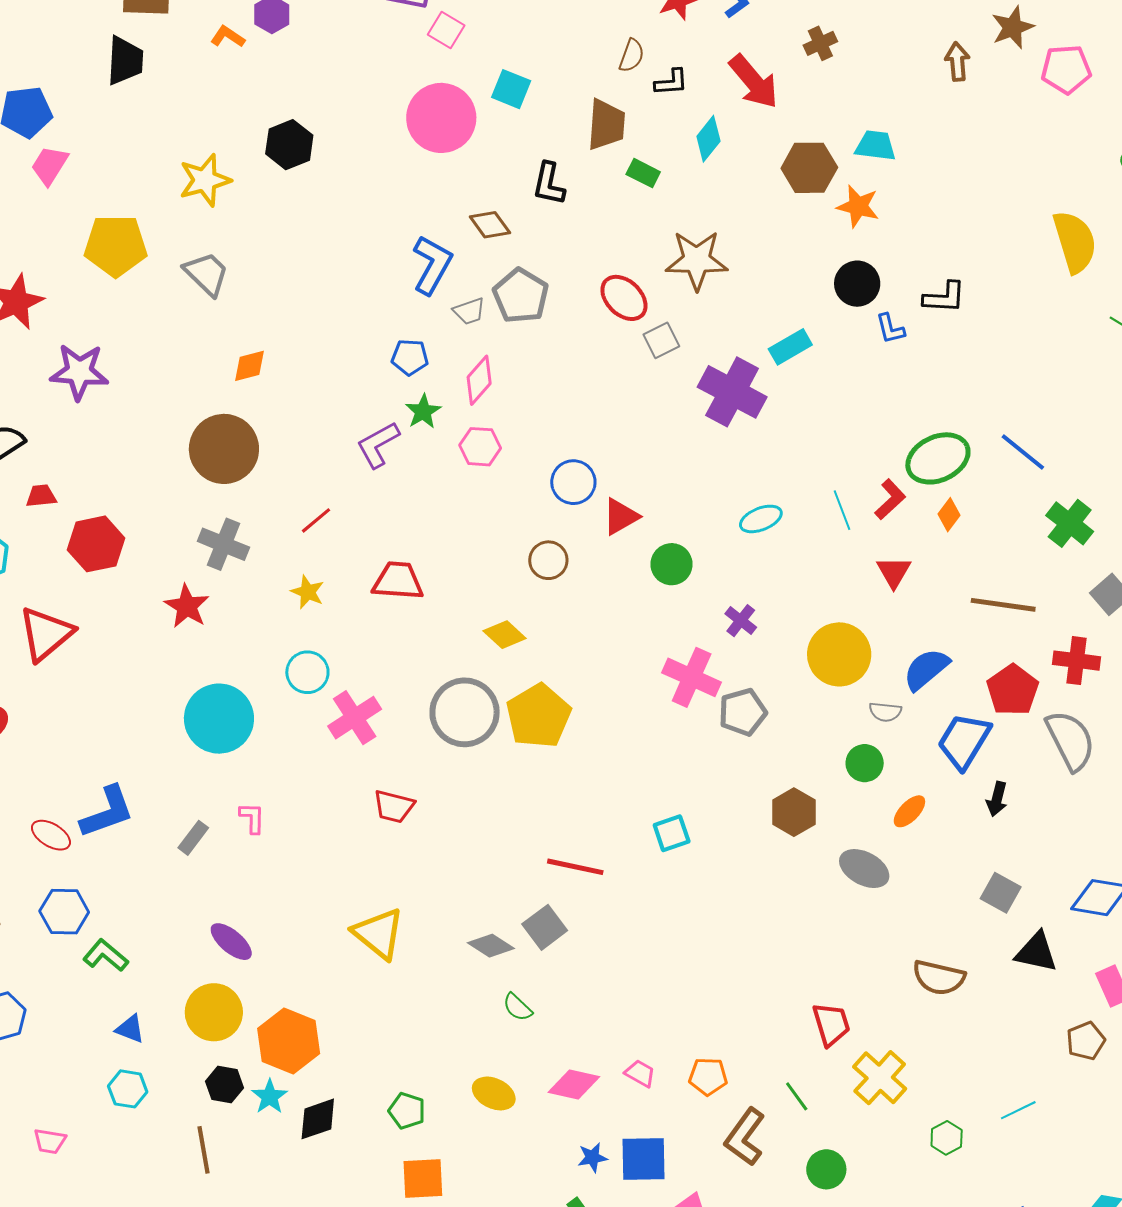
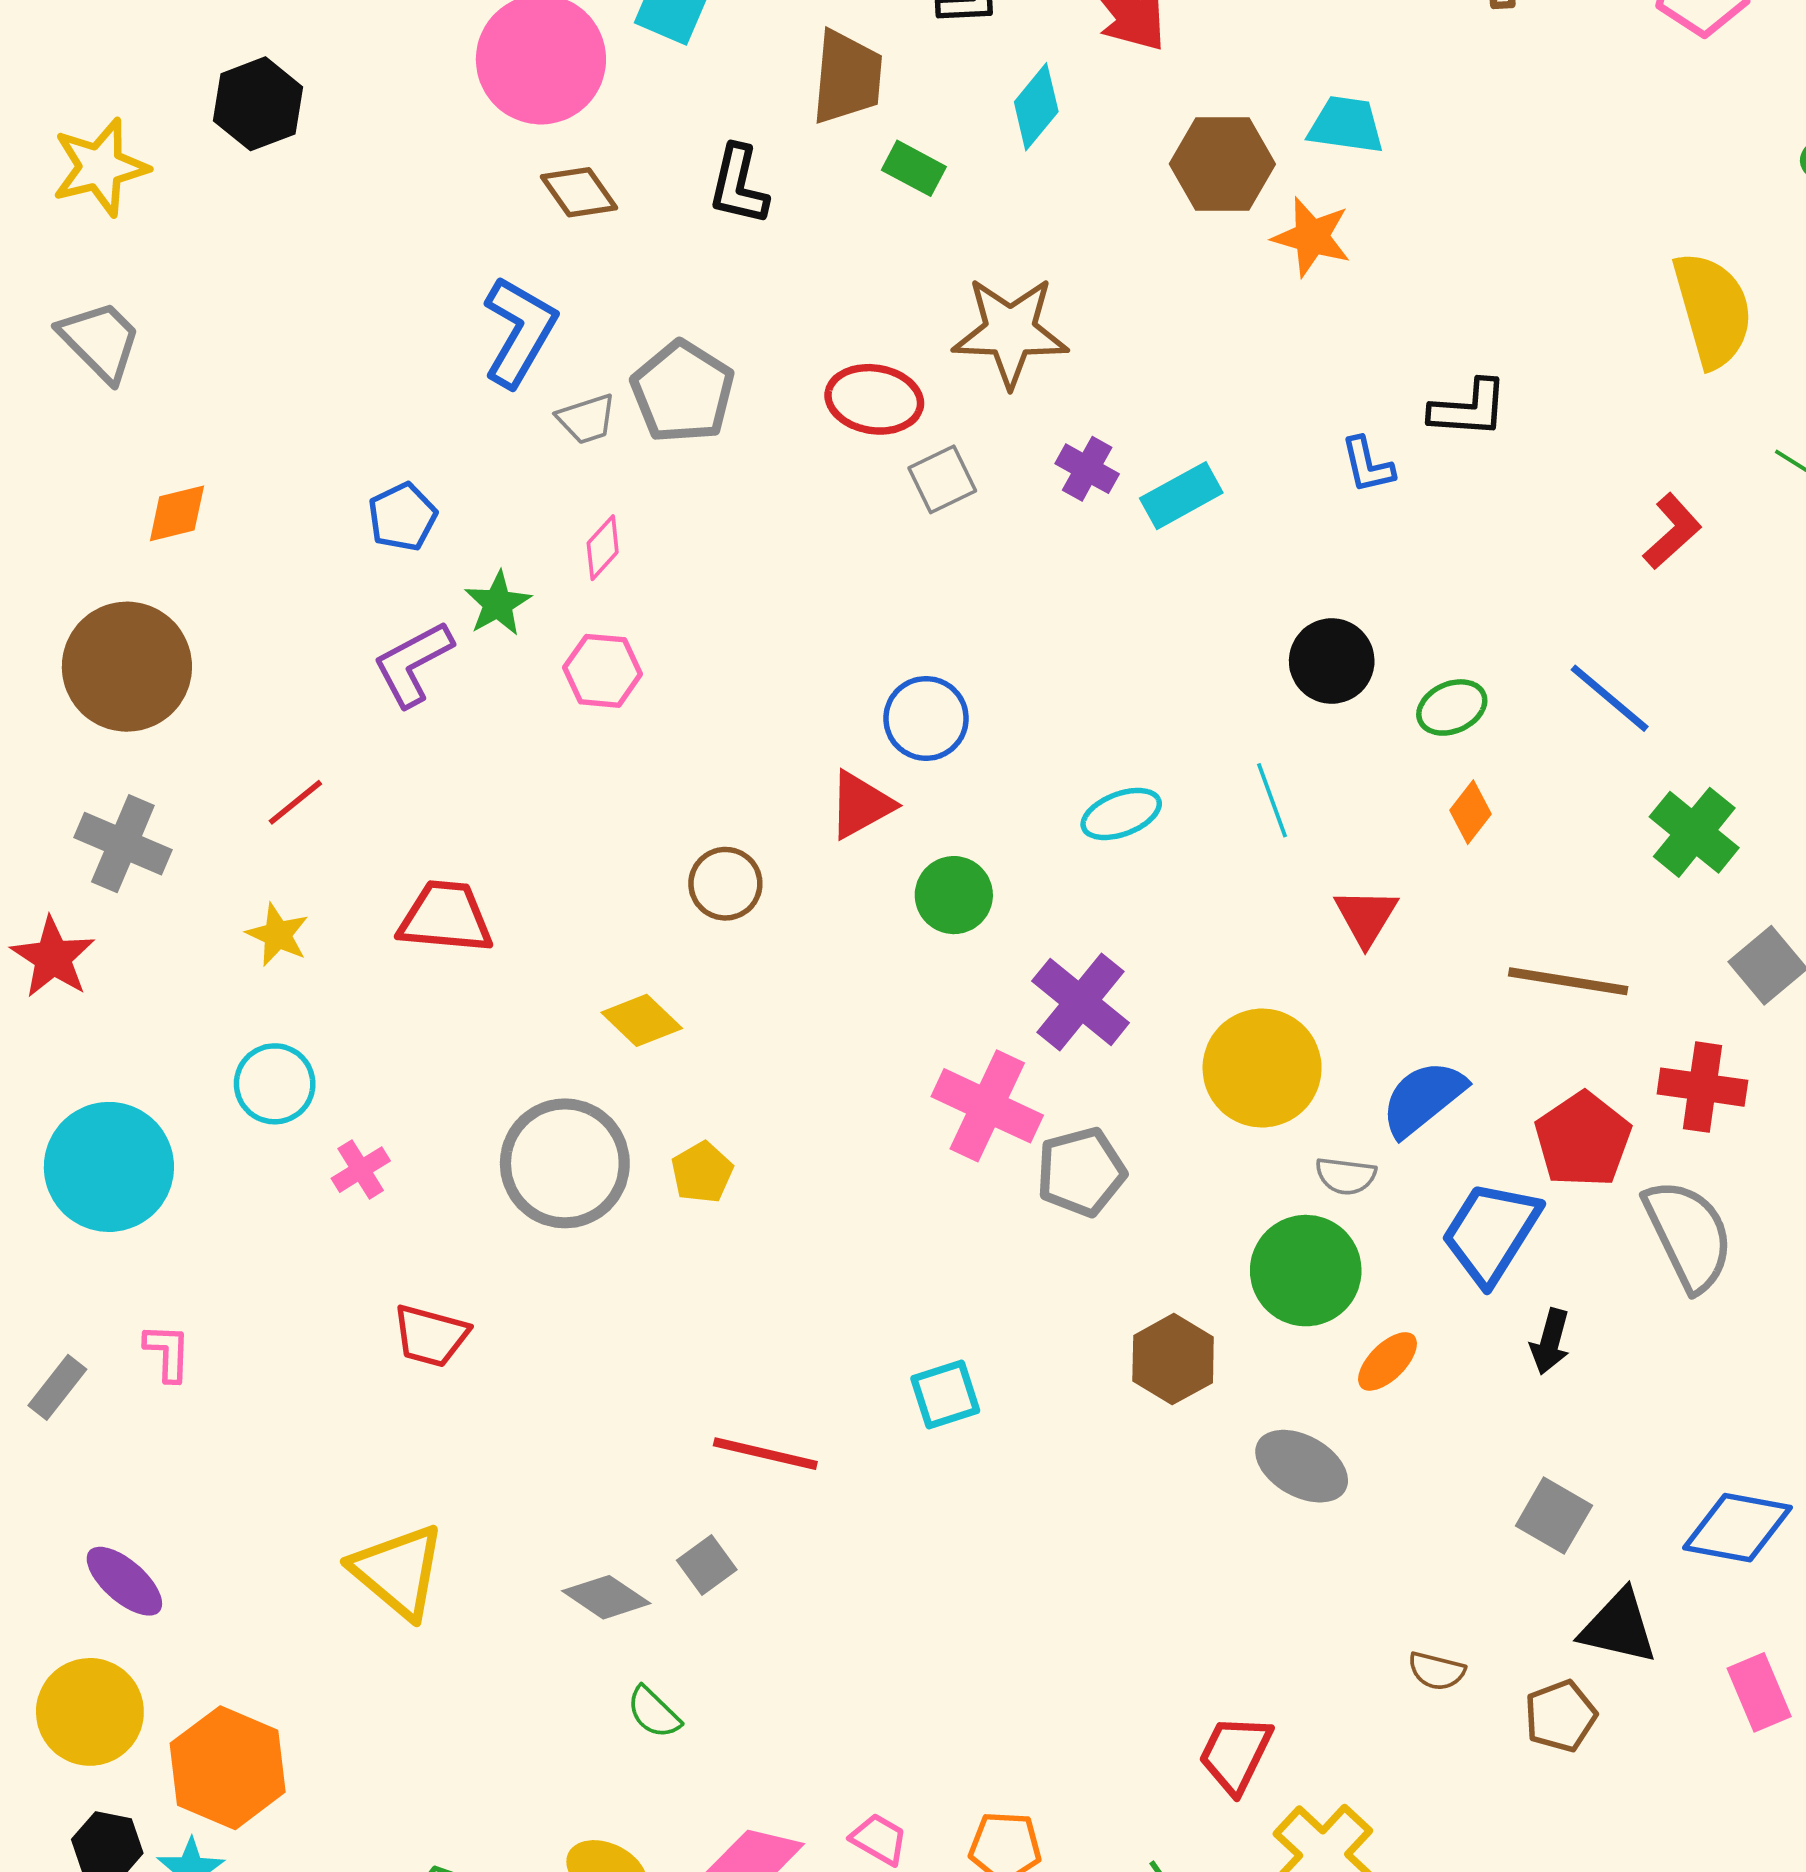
brown diamond: (490, 225) -> (579, 192), moved
black circle: (857, 284) -> (1332, 661), moved
red ellipse: (624, 298) -> (874, 399), turned -36
blue pentagon: (410, 357) -> (402, 517), moved, turned -30
pink diamond: (479, 380) -> (603, 548), size x0.7
purple cross: (732, 392) -> (1087, 469), moved, size x0.5
green ellipse: (938, 458) -> (1452, 707), size x0.6
blue circle: (573, 482) -> (926, 718), moved
red L-shape: (890, 499) -> (1672, 531), moved
purple cross: (741, 621) -> (1081, 1002), size x1.6
yellow pentagon: (538, 716) -> (702, 1172), size x0.5
pink cross: (355, 718) -> (361, 1170), size x0.6
green circle: (865, 763) -> (1306, 1271), size x1.6
gray square: (545, 927) -> (707, 1565), size x0.7
brown semicircle: (939, 978) -> (1437, 1671), size x0.6
red trapezoid: (831, 1024) -> (1235, 1754), turned -138
brown pentagon: (1086, 1041) -> (1561, 1716), moved

